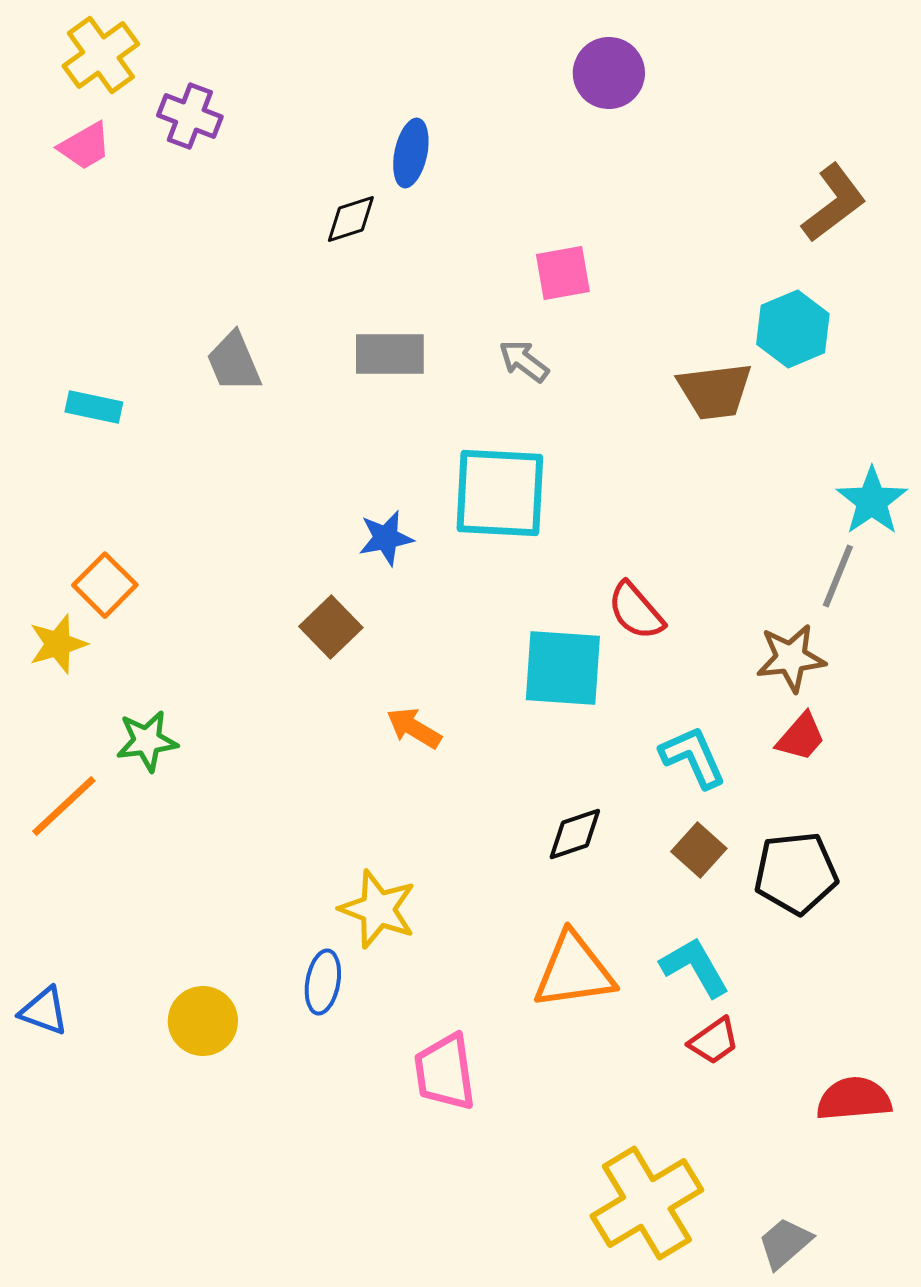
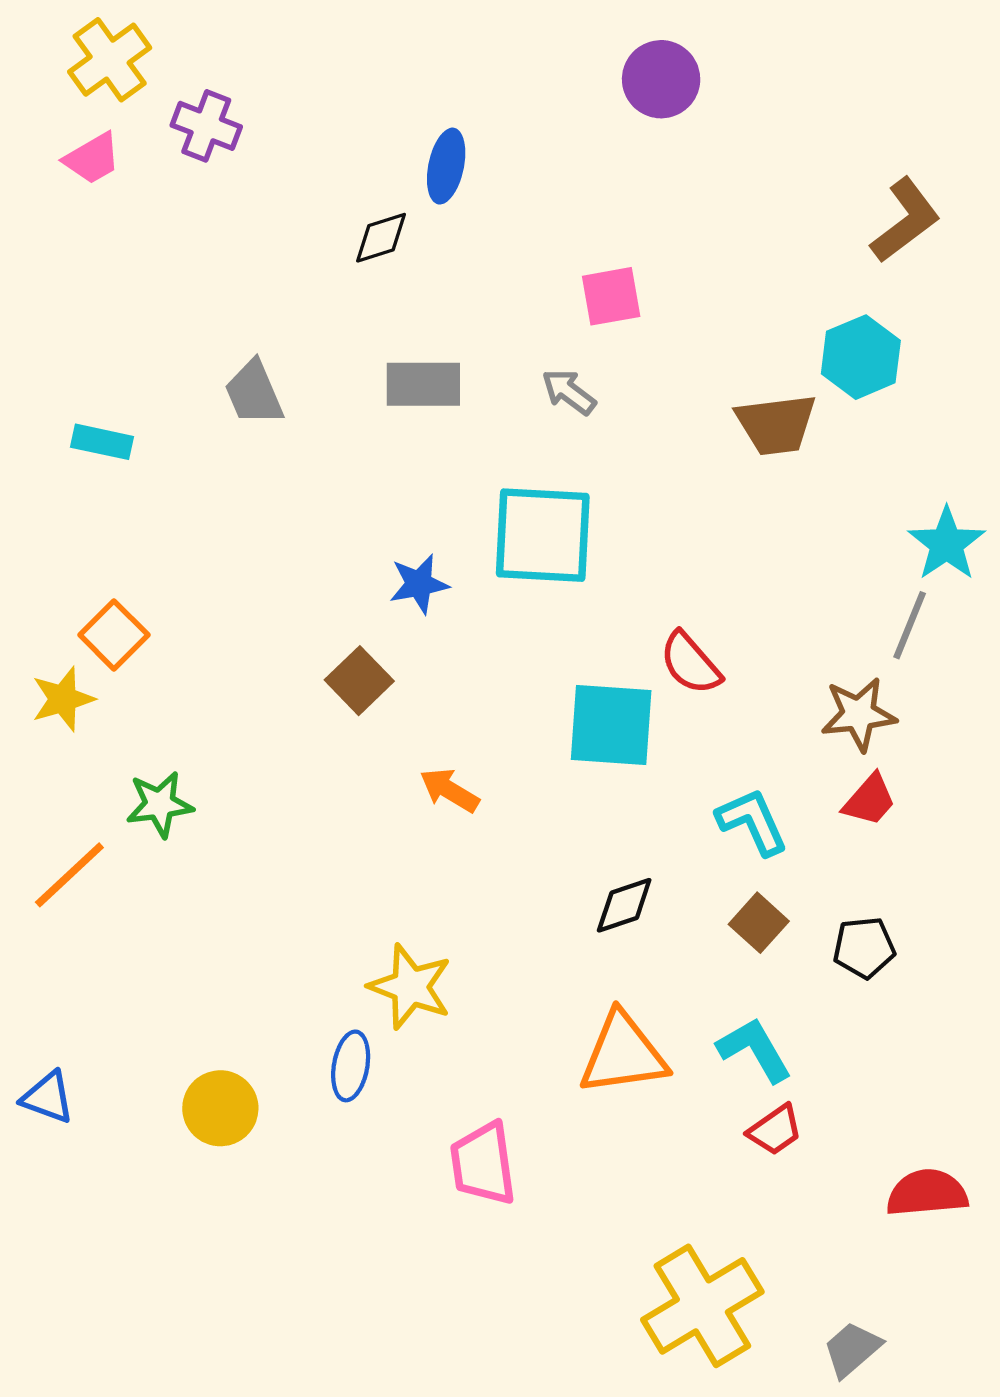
black pentagon: (796, 873) -> (864, 948), size x0.7

